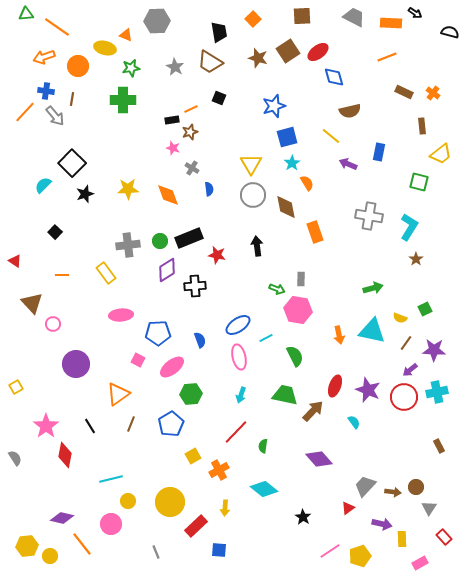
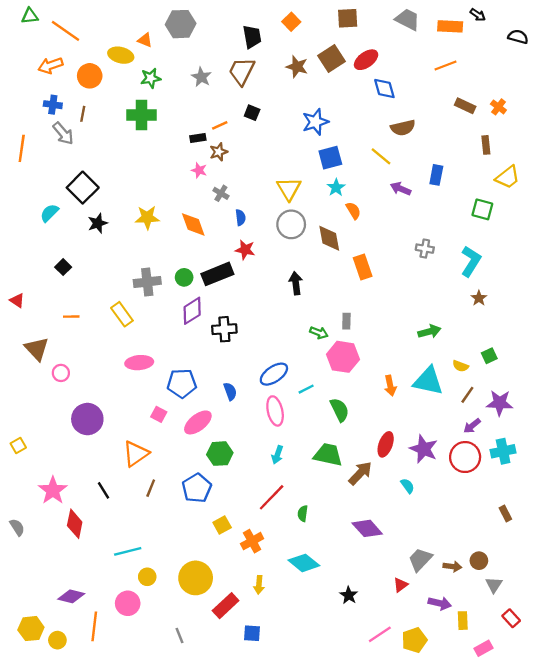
brown trapezoid: (210, 62) -> (242, 71), turned 84
orange line: (25, 112) -> (22, 148), moved, turned -35
gray cross: (369, 216) -> (425, 249), size x0.6
red star: (217, 255) -> (245, 250), moved
orange line: (82, 544) -> (94, 626), turned 45

